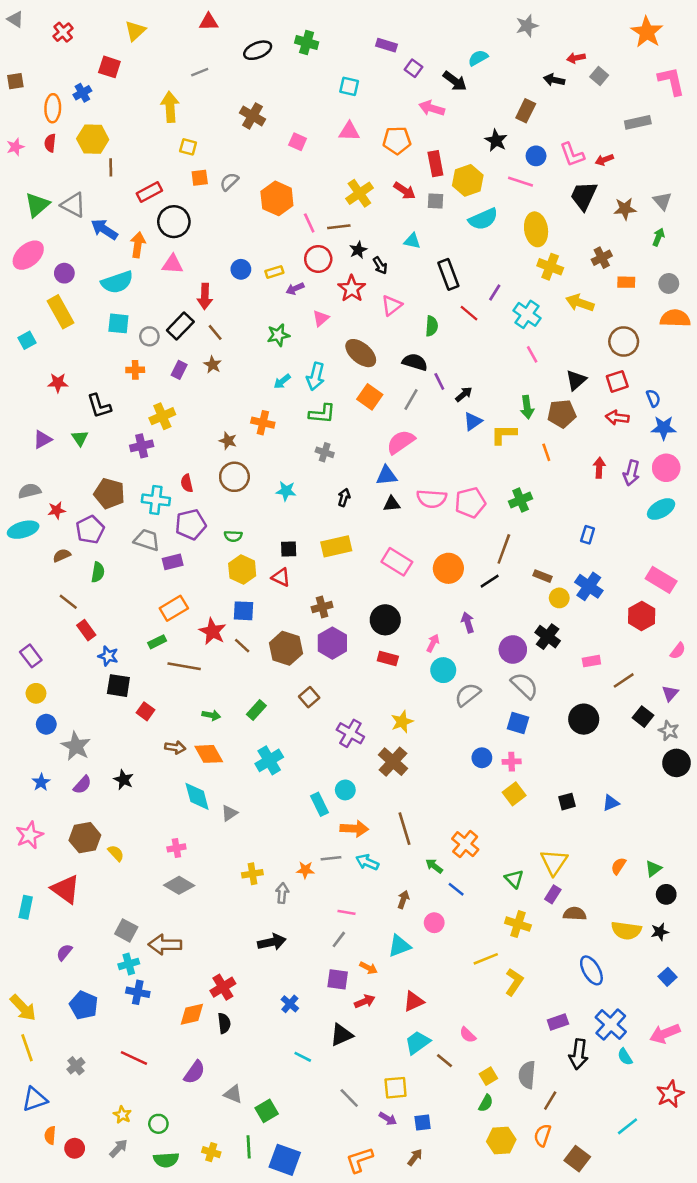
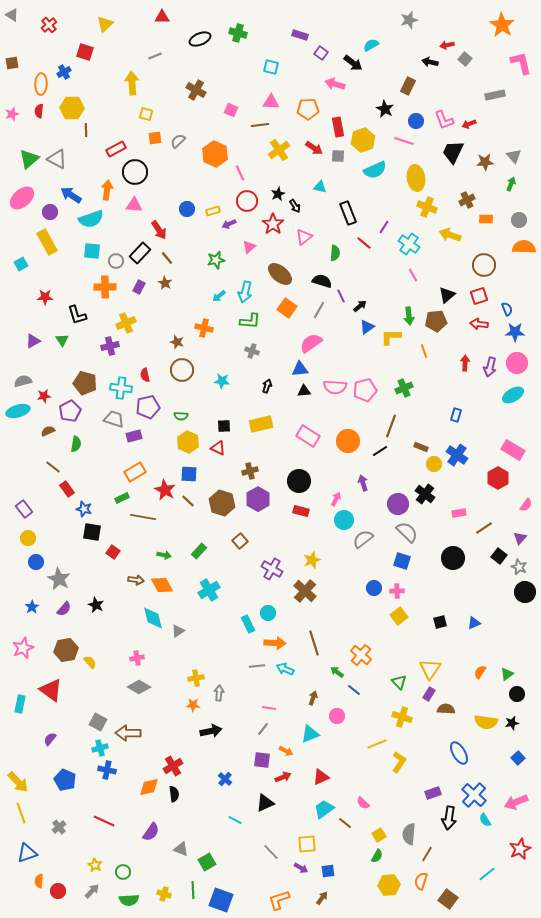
brown line: (339, 227) -> (260, 125), moved
blue arrow: (104, 229) -> (71, 195), moved
red arrow: (205, 296) -> (159, 230), turned -36
orange cross: (135, 370) -> (105, 287), size x1.5
orange star: (305, 870) -> (193, 705), moved

